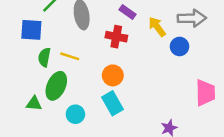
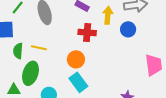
yellow arrow: (157, 27) -> (108, 15), turned 48
red cross: (116, 37) -> (87, 32), moved

